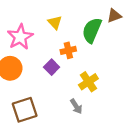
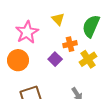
yellow cross: (88, 82) -> (88, 59), moved

